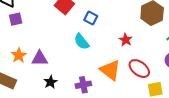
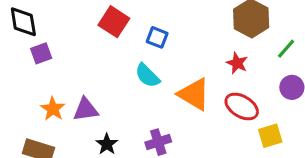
red star: (126, 40) -> (237, 63), moved
orange triangle: (110, 70) -> (194, 94), moved

